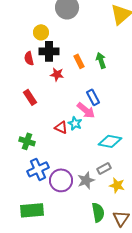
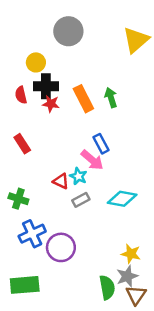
orange rectangle: (79, 61) -> (83, 99), size x1.5
red star: (57, 74) -> (51, 104), moved
gray rectangle: (104, 168) -> (81, 200), moved
gray star: (86, 180) -> (127, 276), moved

